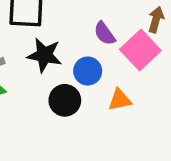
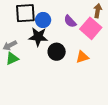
blue circle: (88, 71) -> (43, 20), moved
black circle: (65, 100) -> (57, 52), moved

